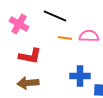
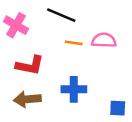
blue cross: (80, 76) -> (74, 89), moved

